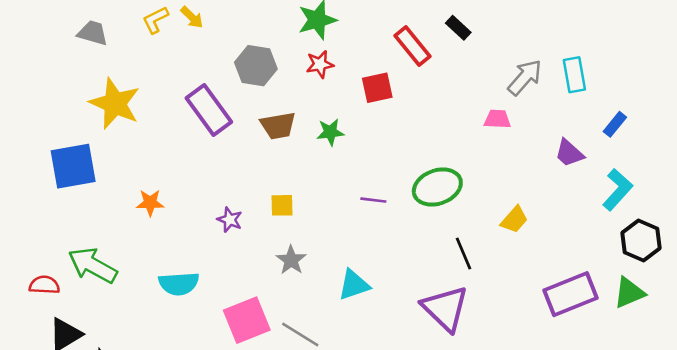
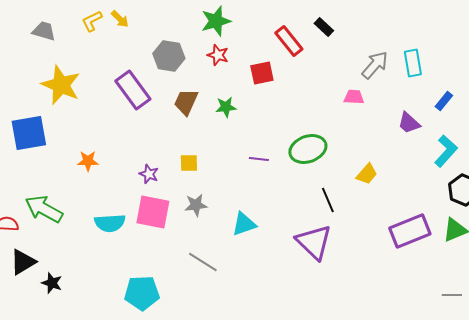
red star: (320, 64) -> (218, 55), turned 30
brown trapezoid: (278, 126) -> (186, 102), turned 124
gray star: (291, 260) -> (196, 205), turned 30
pink square: (247, 320) -> (153, 212), moved, turned 33

